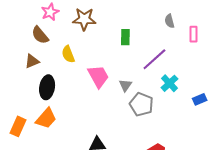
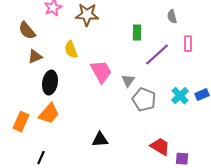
pink rectangle: (194, 34) -> (188, 44), moved
brown semicircle: (40, 35) -> (27, 31), moved
green rectangle: (125, 37) -> (137, 33), moved
cyan cross: (170, 83) -> (180, 96), moved

